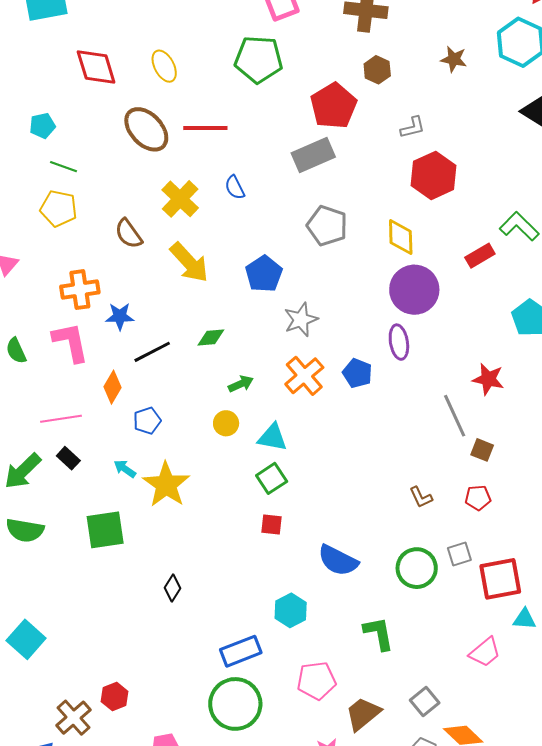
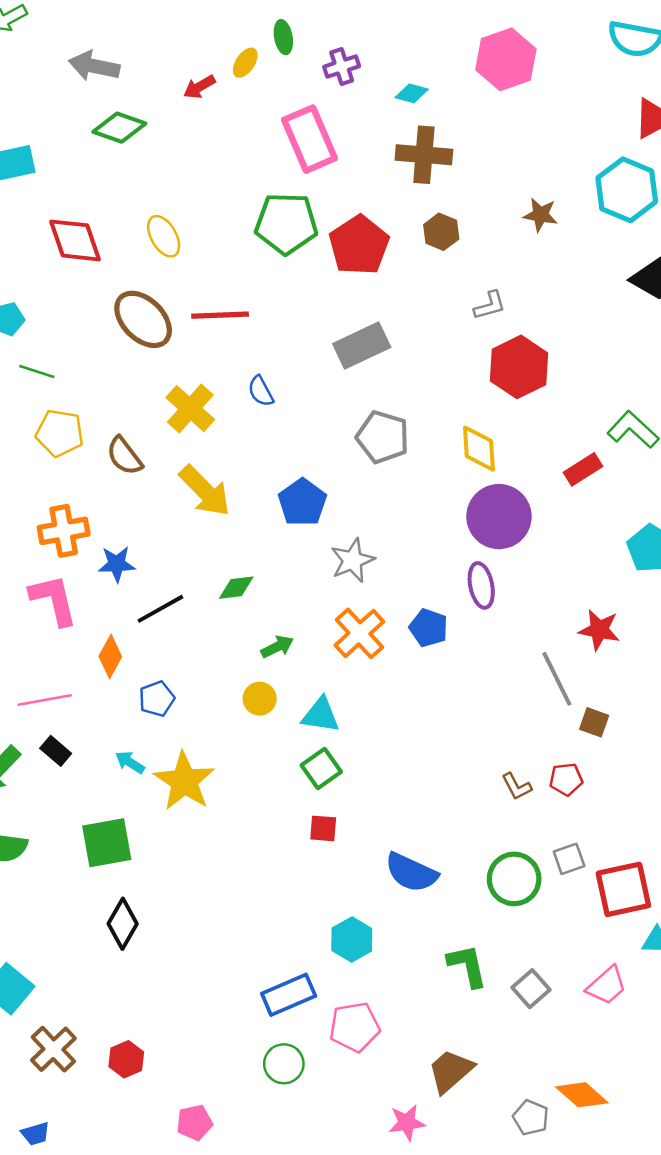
red pentagon: (334, 106) -> (359, 245), moved
yellow pentagon: (59, 208) -> (60, 433), moved
red pentagon: (478, 498) -> (566, 779), moved
black diamond: (173, 588) -> (123, 924), moved, size x1.4
pink pentagon: (316, 681) -> (355, 1027), moved
gray square: (425, 702) -> (531, 989), moved
green circle: (235, 704) -> (284, 1064), size x0.6
brown cross: (74, 718) -> (53, 1049), moved

